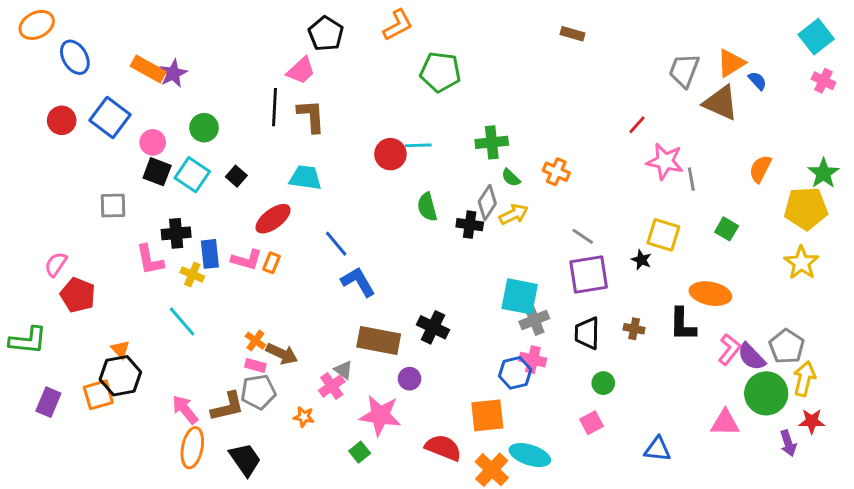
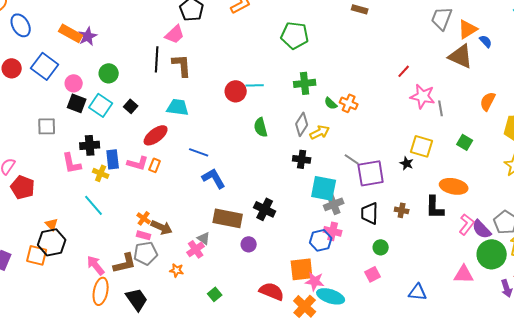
gray trapezoid: (684, 70) -> (442, 18), moved
green pentagon: (440, 72) -> (295, 35), moved
green semicircle: (511, 178) -> (331, 103), moved
black cross: (470, 225) -> (302, 159), moved
gray line: (583, 236) -> (352, 159), moved
blue line: (336, 244) -> (199, 152), turned -30
orange square: (98, 395) -> (37, 255), turned 30
pink star: (380, 415) -> (315, 281), moved, size x0.7

